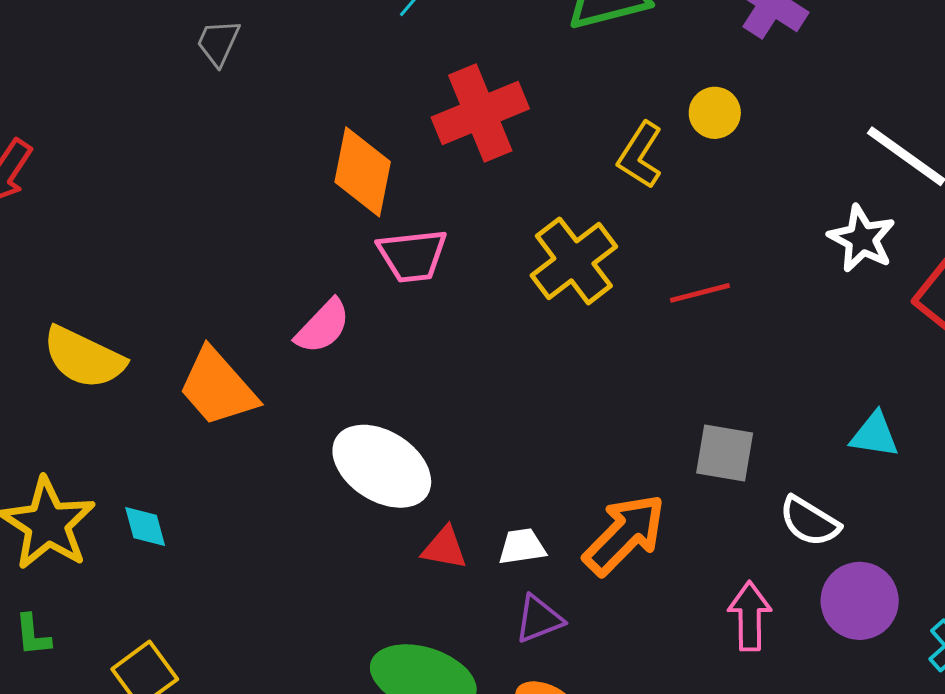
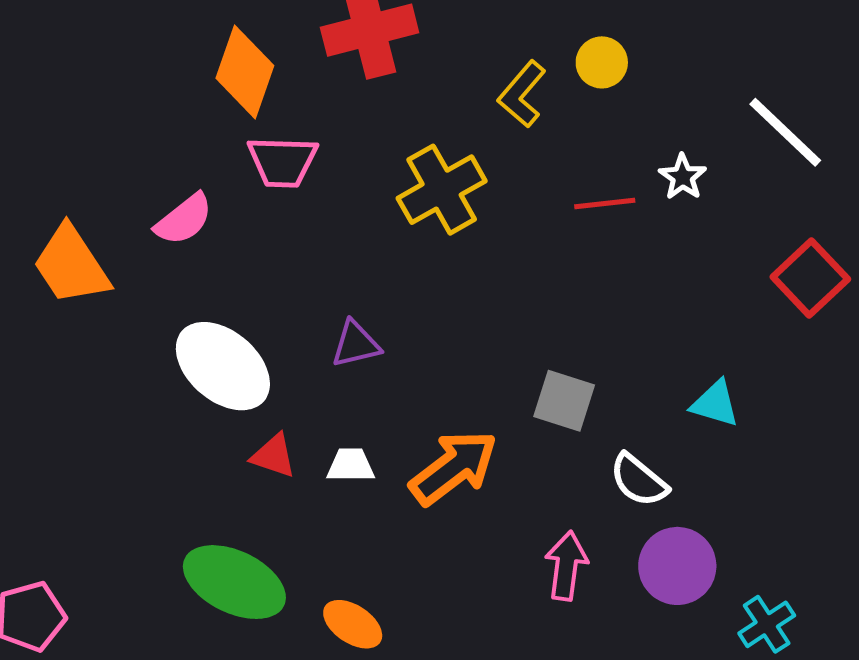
white star: (862, 239) -> (683, 177), moved, size x0.7
red line: (700, 293) -> (605, 203), moved
purple triangle: (539, 619) -> (356, 344), moved

